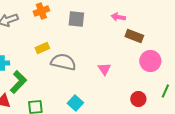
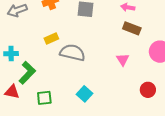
brown rectangle: (134, 36) -> (132, 28), moved
pink triangle: (104, 69) -> (123, 60), moved

